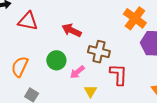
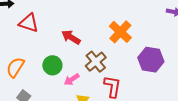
orange cross: (135, 18) -> (120, 32), moved
brown cross: (99, 52) -> (96, 62), turned 30

